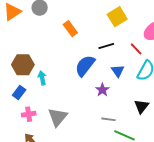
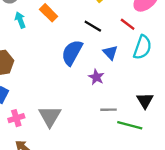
black line: (106, 46) -> (93, 26), turned 56
cyan arrow: (42, 78) -> (20, 20), moved
black triangle: (141, 106) -> (145, 101), moved

